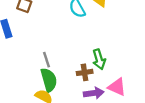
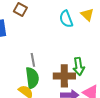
brown cross: (85, 72) -> (64, 76), size x1.5

